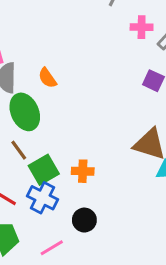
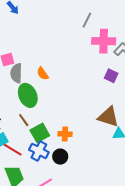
pink cross: (142, 27) -> (104, 41), size x1.6
black circle: (84, 220) -> (60, 157), moved

